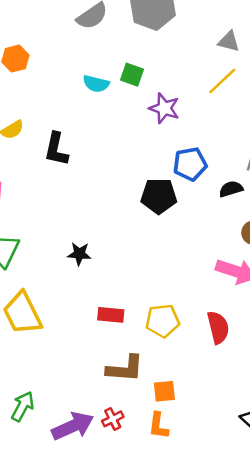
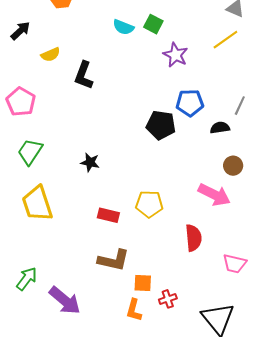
yellow pentagon: (163, 321) -> (149, 204), moved
red cross: (113, 419) -> (168, 299), moved
purple arrow: (73, 426) -> (65, 300), turned 56

